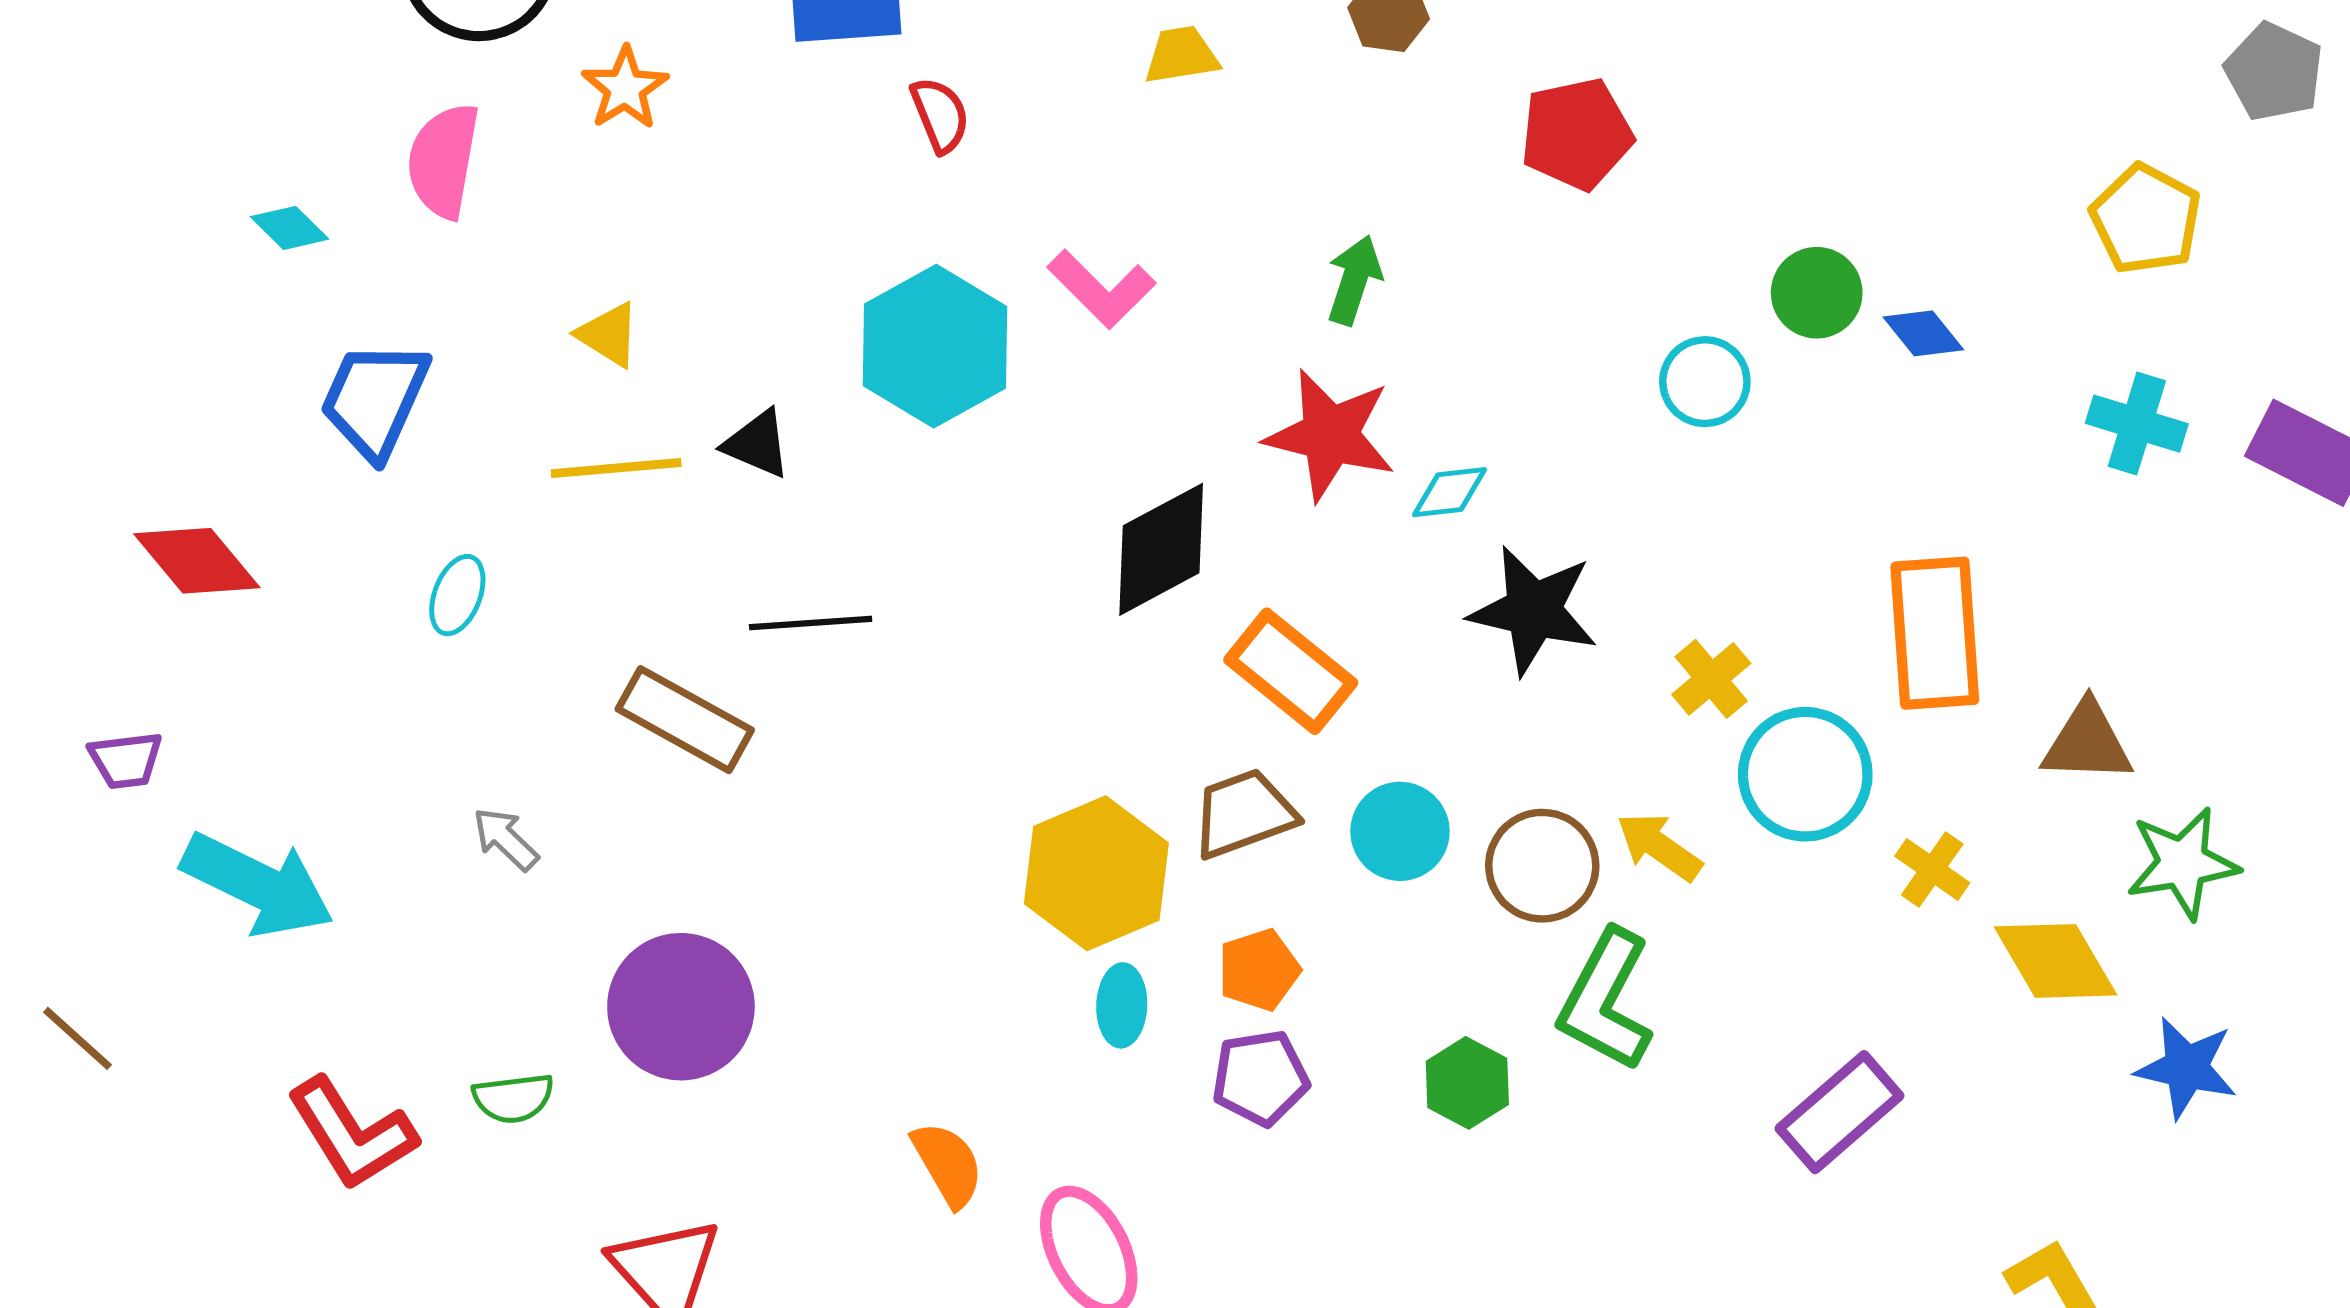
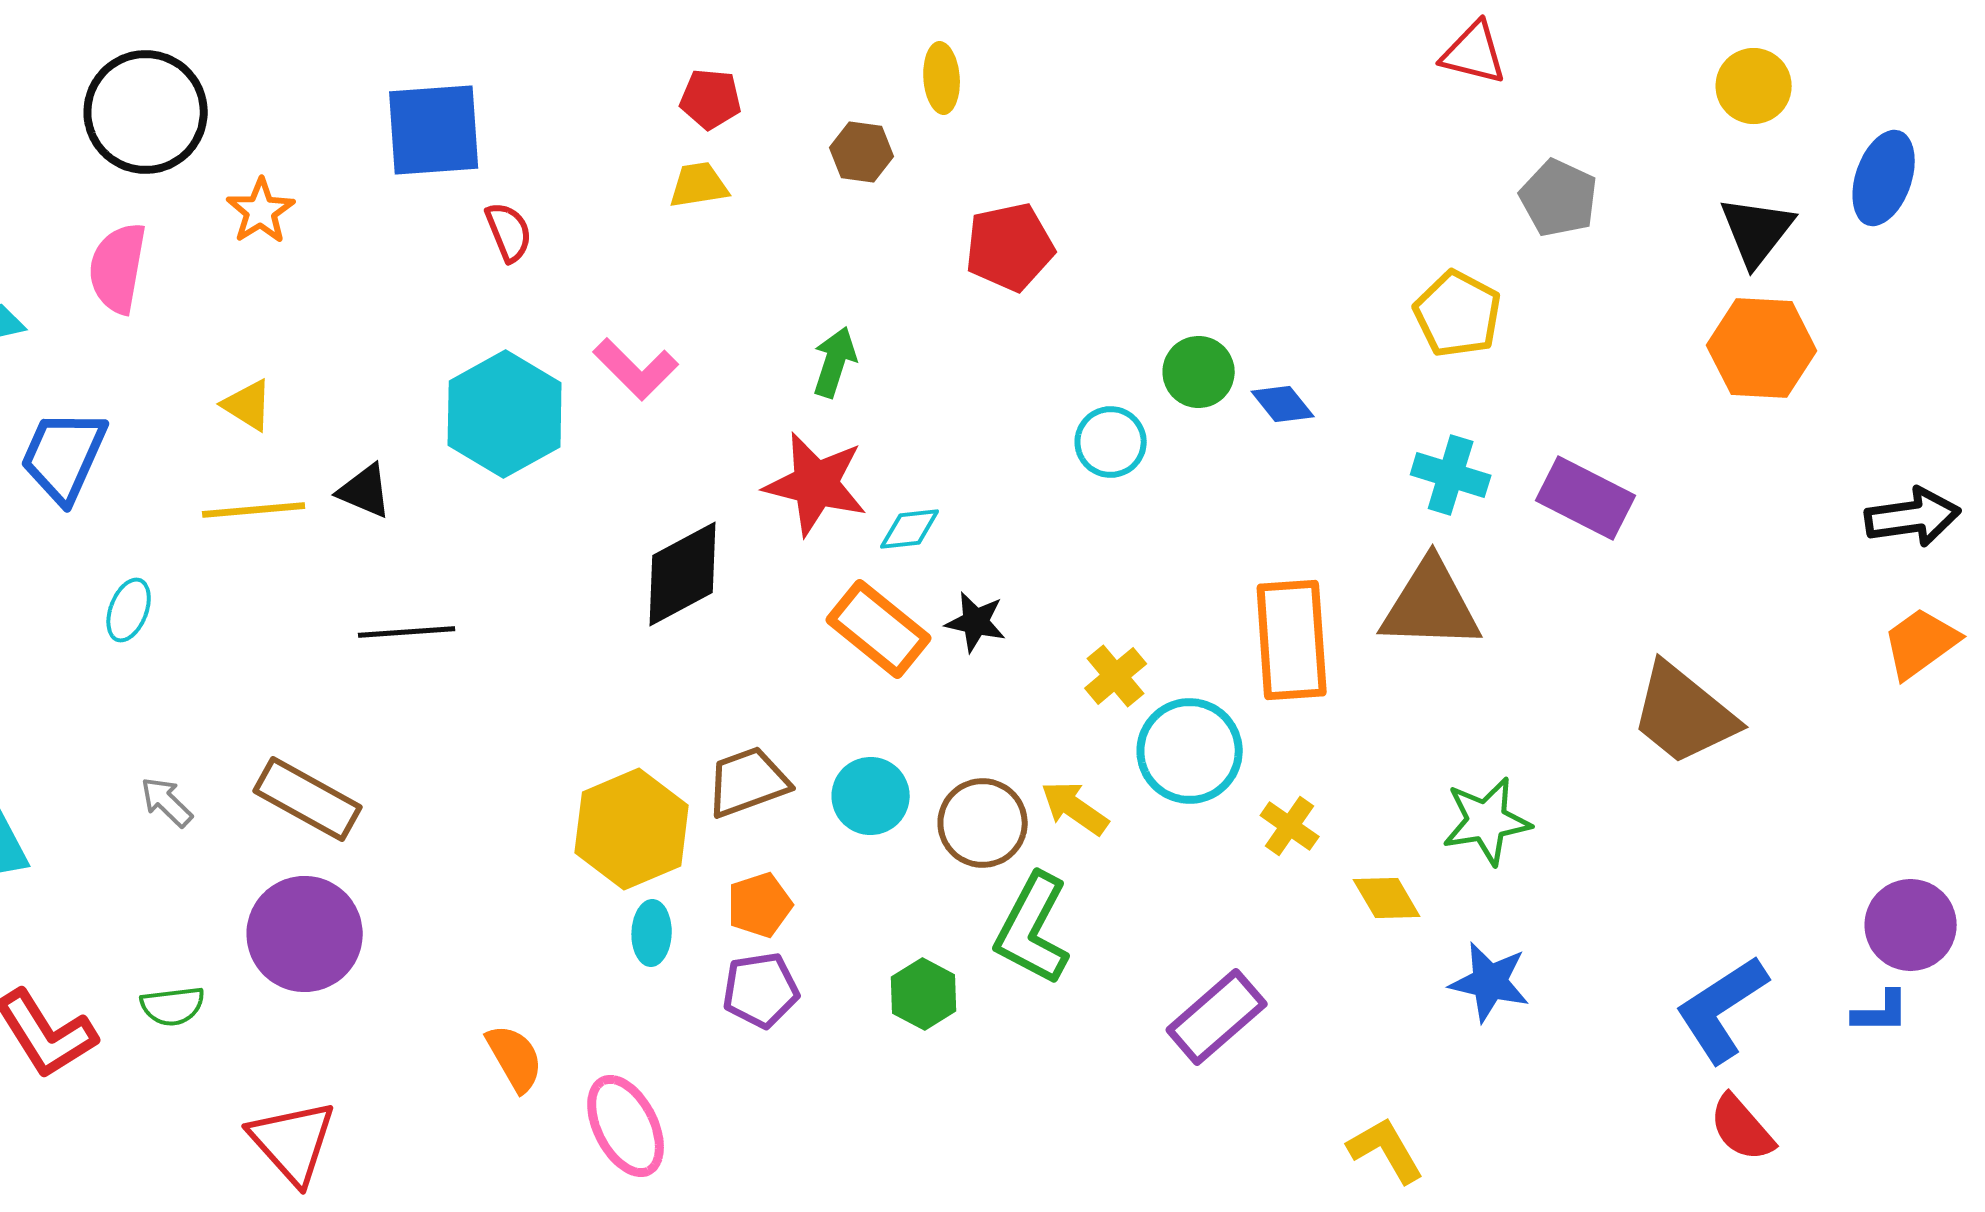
black star: (1533, 610) -> (976, 622), size x0.6
orange rectangle: (1291, 671) -> (879, 629), moved
brown rectangle: (685, 720) -> (308, 799), moved
brown triangle: (2087, 742) -> (1431, 605), moved, size x1.4
yellow diamond: (2056, 961) -> (1387, 898), size x0.7

